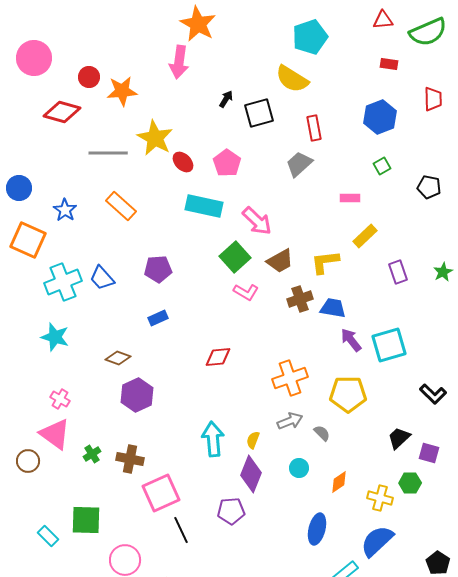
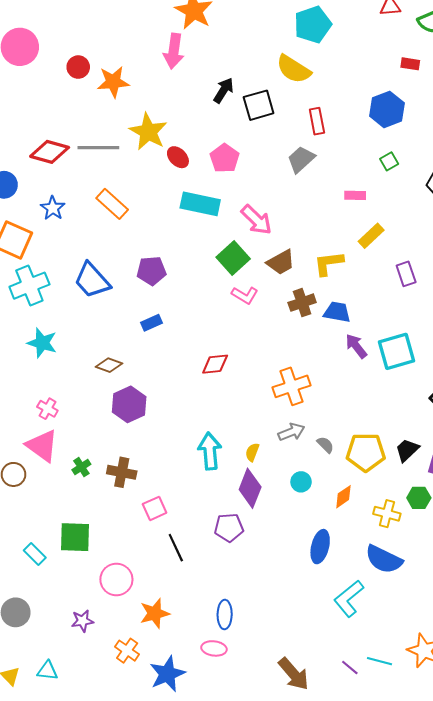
red rectangle: (389, 64) -> (410, 64), moved
black arrow: (226, 99) -> (224, 90), size x1.4
red diamond: (62, 112) -> (50, 152), moved
blue trapezoid: (102, 278) -> (92, 280), size x1.4
cyan cross: (63, 282) -> (29, 286), moved
yellow pentagon: (348, 394) -> (366, 452), moved
pink square: (161, 493) -> (155, 508), size x0.6
blue semicircle: (377, 541) -> (384, 559), turned -111

